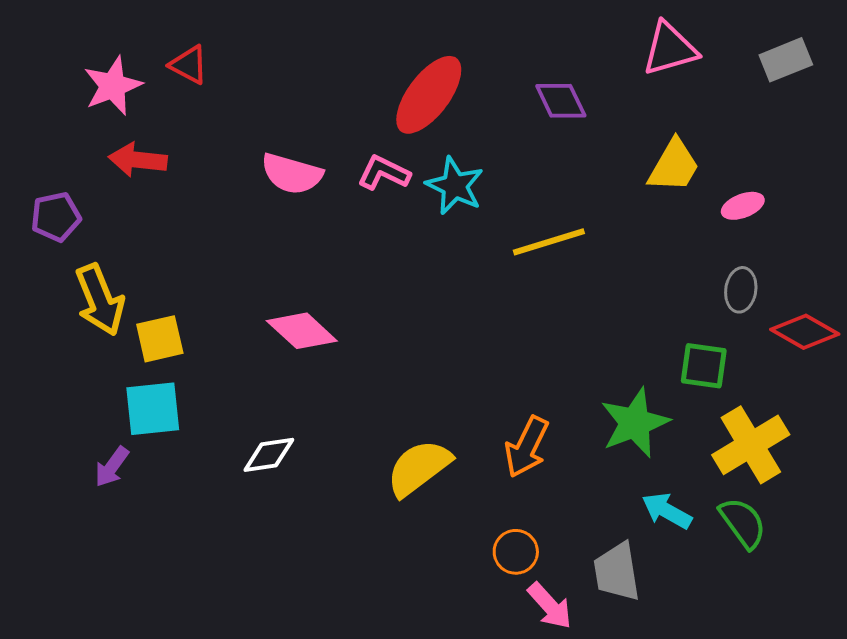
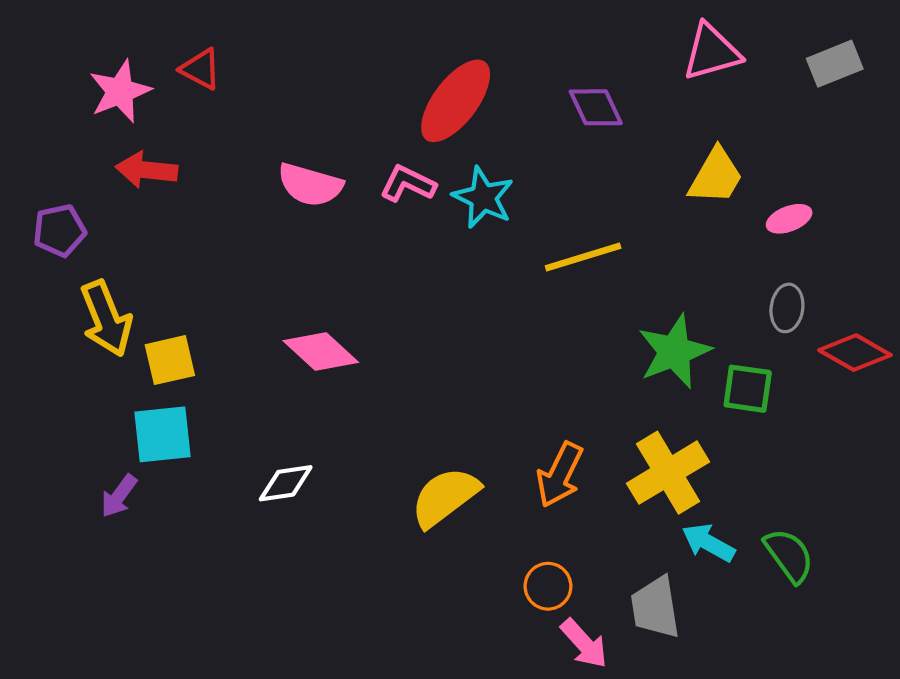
green star: (635, 423) -> (674, 352), moved
yellow cross: (751, 445) -> (668, 473), moved

